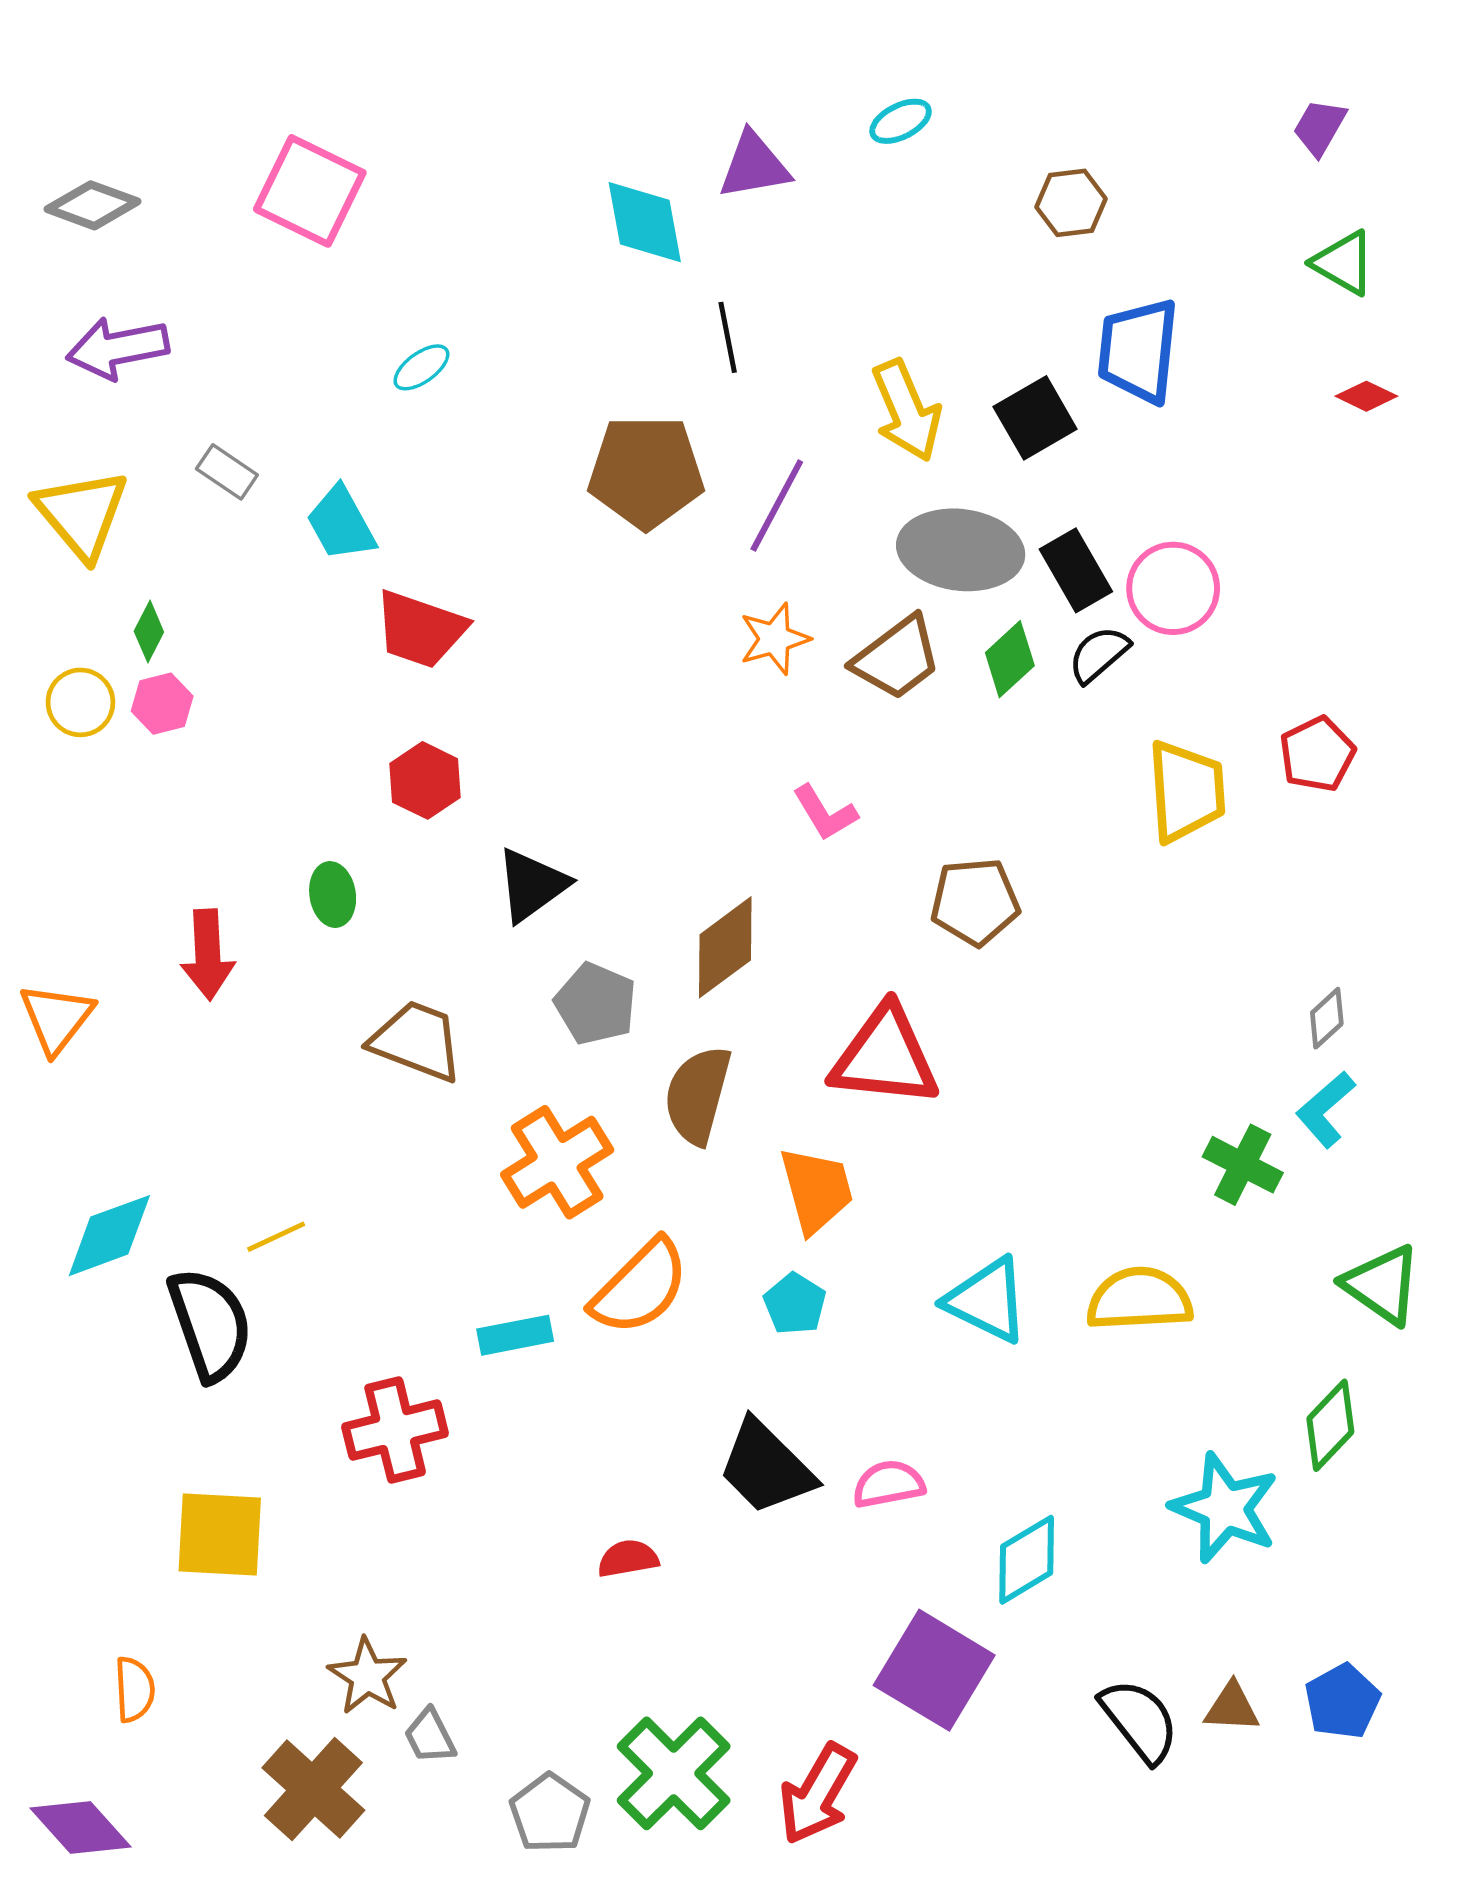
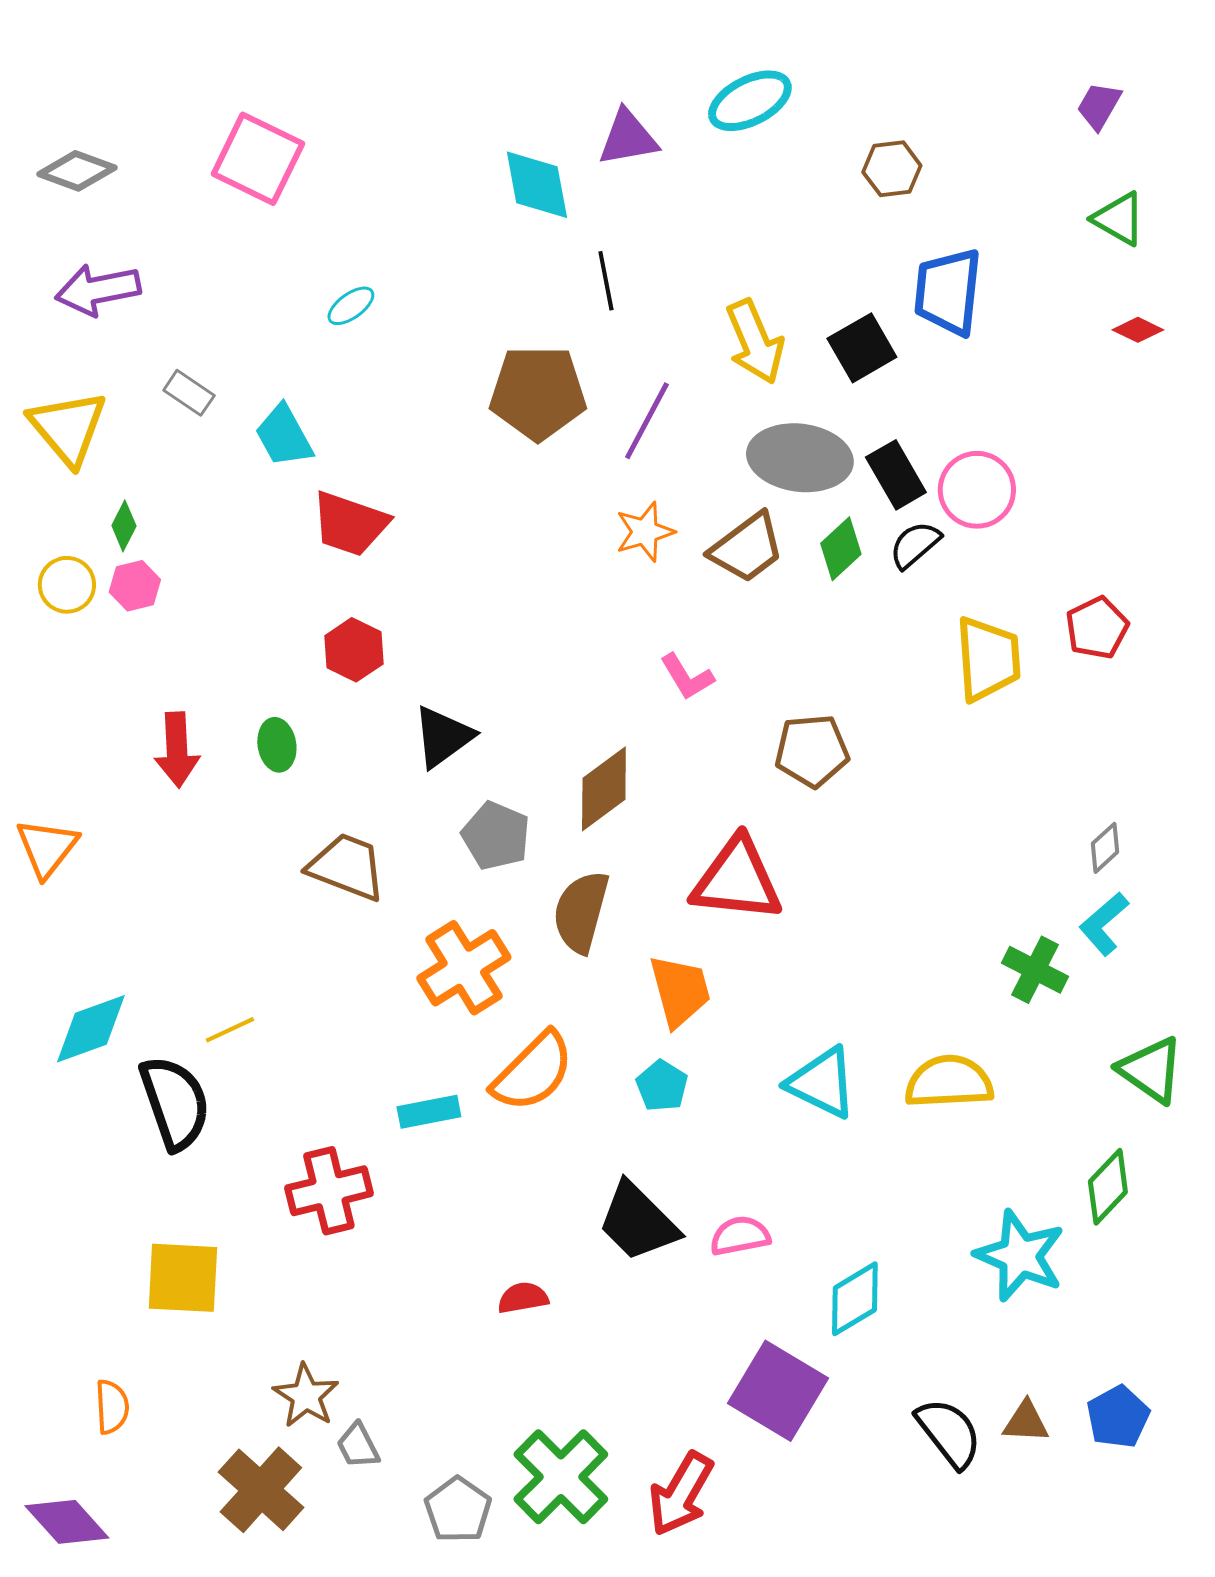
cyan ellipse: (901, 121) -> (750, 101), size x1.6
red arrow: (208, 955) -> (177, 750), moved

